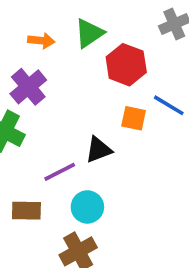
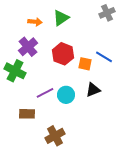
red hexagon: (126, 65) -> (63, 54), moved
black triangle: (98, 150) -> (93, 90), moved
cyan circle: (87, 207) -> (66, 95), moved

